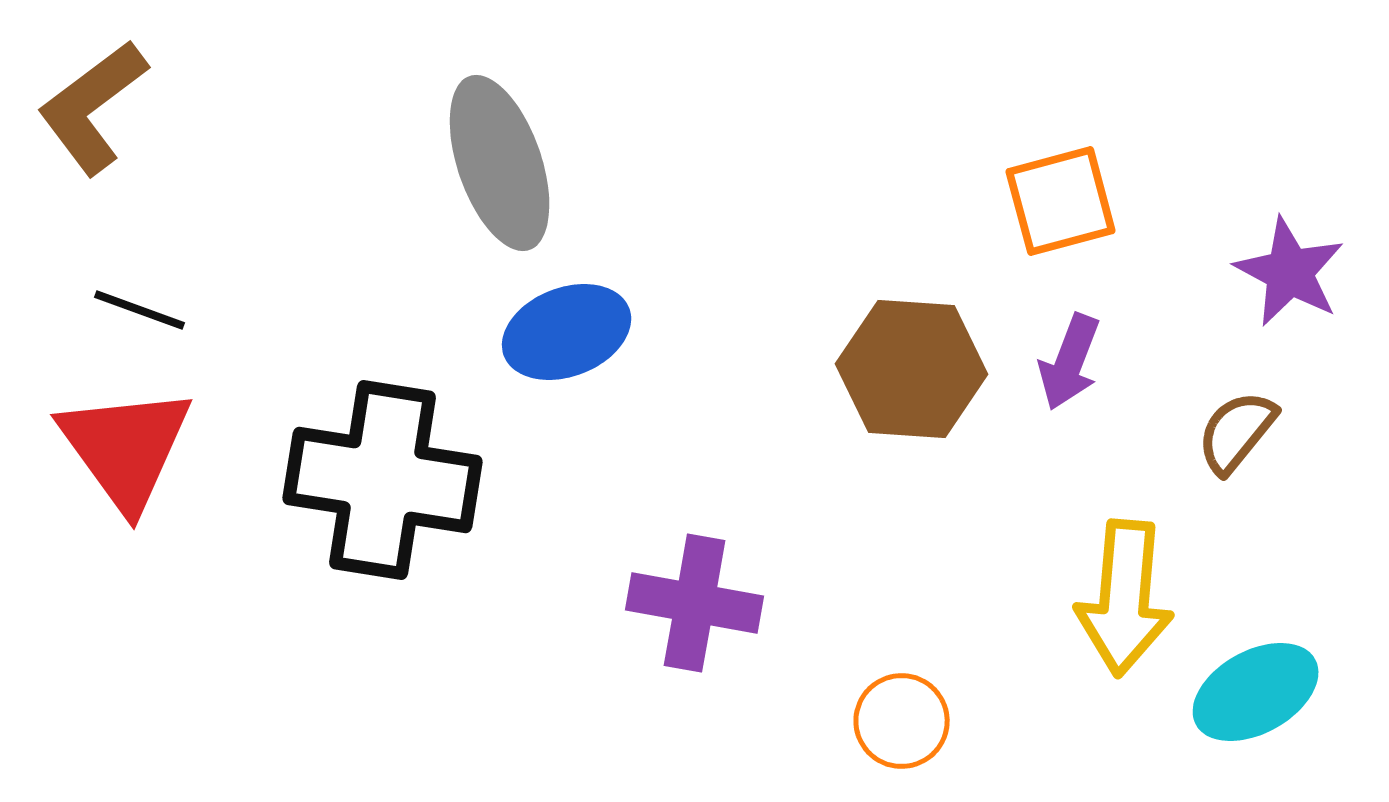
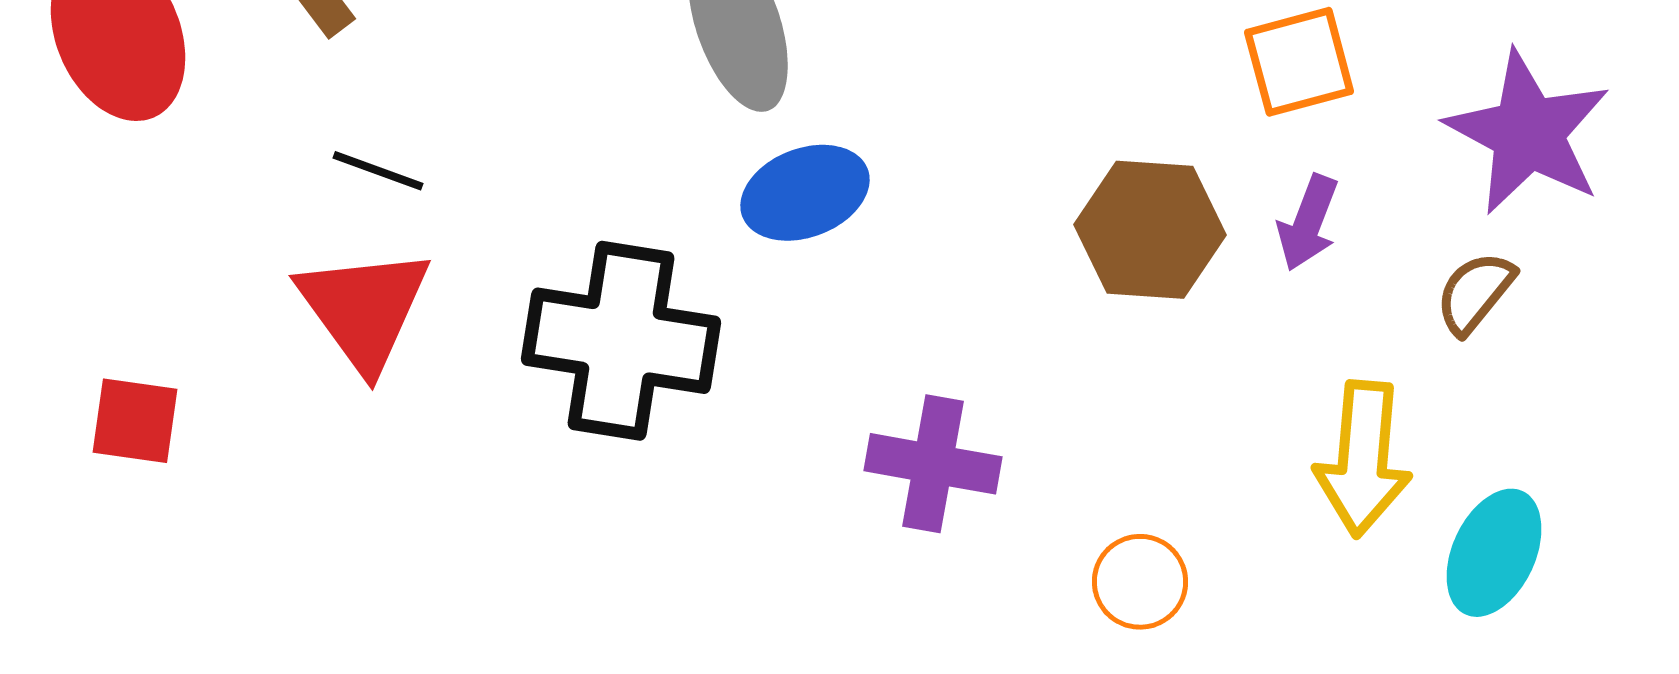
purple star: (1290, 272) -> (1528, 133), size x1.5
cyan ellipse: (1256, 692) -> (1494, 553), turned -36

